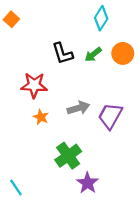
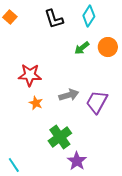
black L-shape: (62, 53) -> (54, 19), moved

